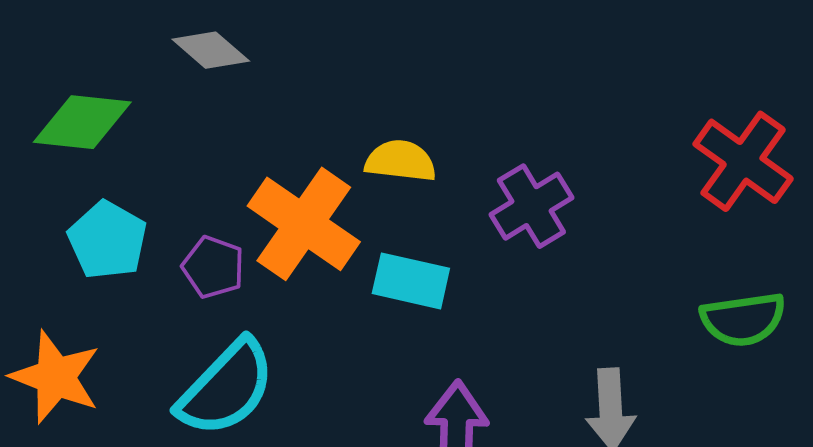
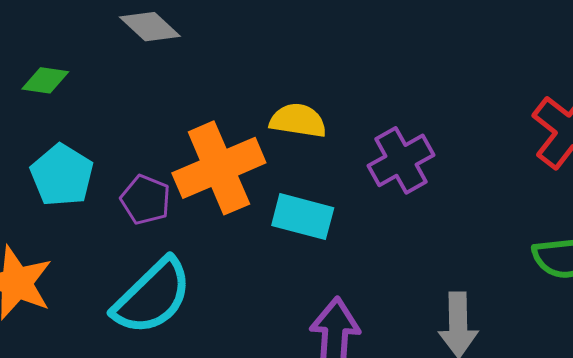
green diamond: (82, 122) -> (45, 80), size x0.6
orange cross: (304, 224) -> (219, 168), turned 30

